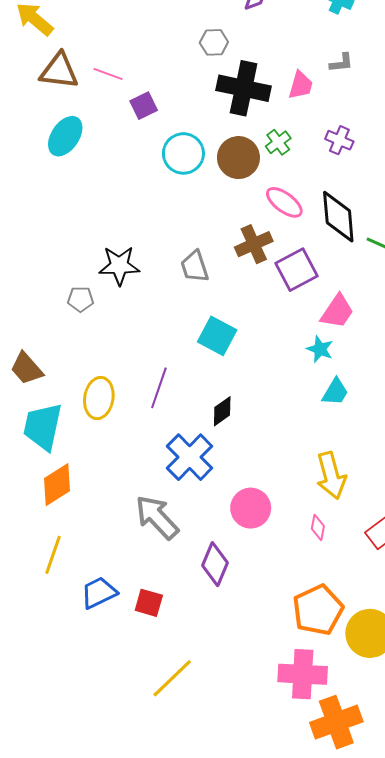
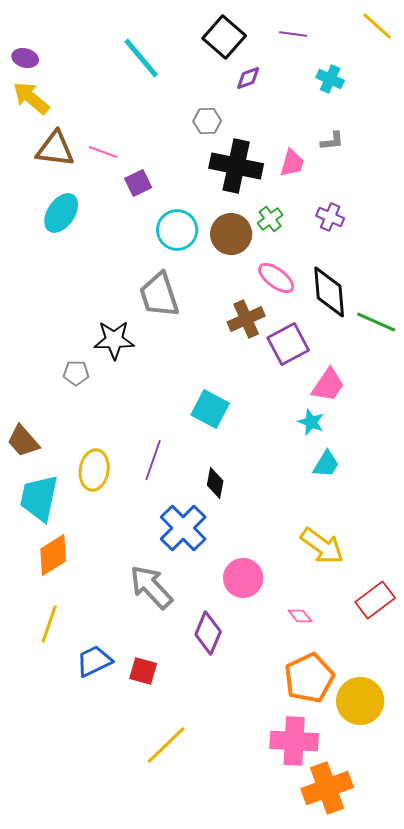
gray trapezoid: (195, 267) -> (159, 295), moved, size x1.4
black diamond: (222, 411) -> (215, 483), turned -44
yellow arrow: (331, 475) -> (322, 546), turned -39
pink diamond: (318, 527) -> (300, 616), moved, turned -50

